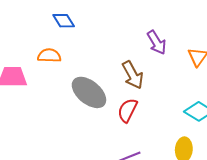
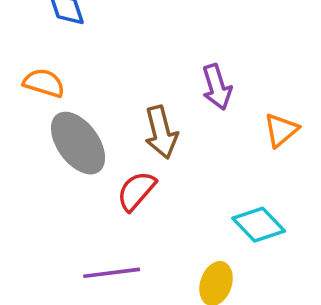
orange semicircle: (49, 56) -> (44, 83), moved

